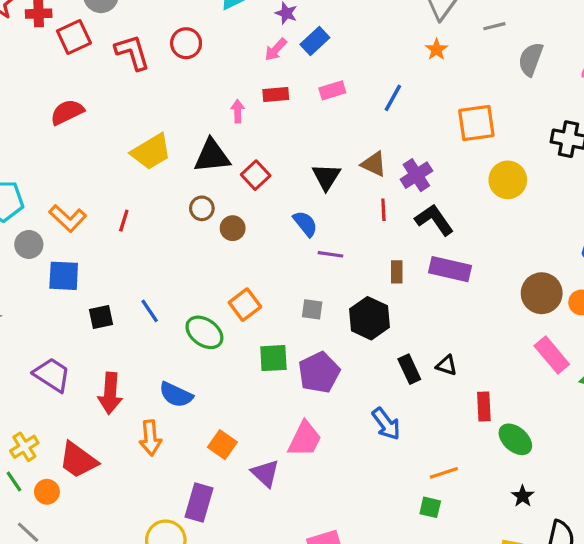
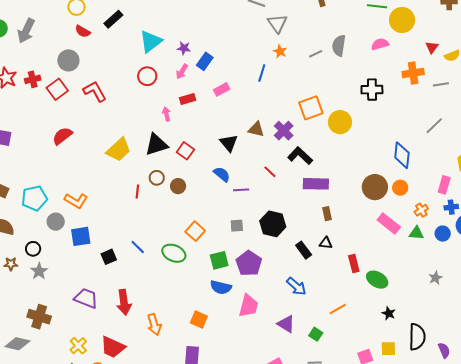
gray line: (494, 26) -> (316, 54), moved
red circle: (186, 43) -> (147, 76), moved
blue line: (393, 98) -> (262, 73), moved
orange square: (476, 123) -> (311, 108), moved
red line: (383, 210) -> (270, 172), moved, turned -32
red line: (124, 221) -> (137, 192), moved
brown rectangle: (397, 272) -> (327, 214), moved
blue semicircle: (176, 395) -> (221, 287), moved
purple triangle: (265, 473) -> (286, 324), moved
green square: (430, 507) -> (316, 334), moved, turned 32

